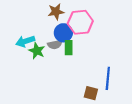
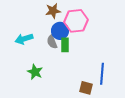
gray semicircle: (55, 44) -> (52, 42), turned 80
green star: (37, 51) -> (35, 72), moved

